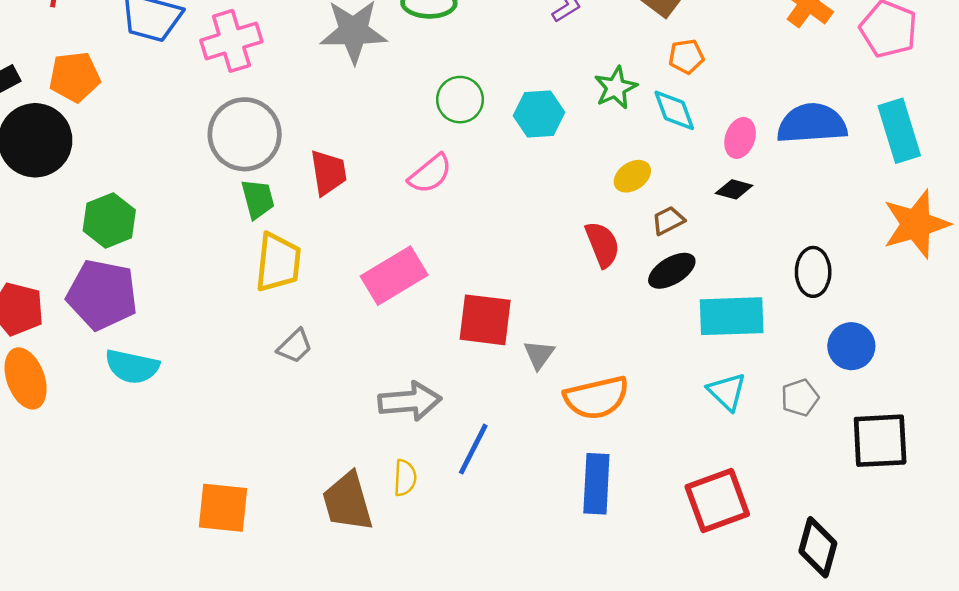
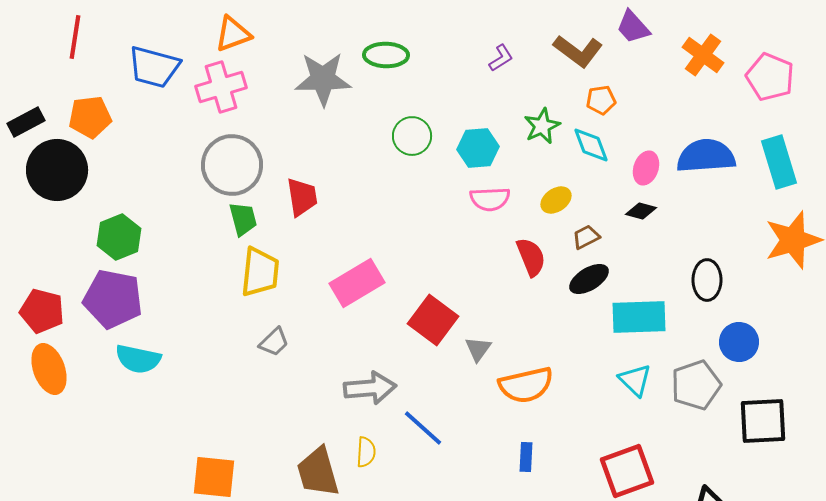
pink semicircle: (430, 174) -> (490, 199), moved, turned 36
red square: (485, 320) -> (433, 320), turned 30
gray pentagon: (800, 398) -> (696, 385), size x1.6
blue line: (473, 449) -> (423, 428), turned -75
blue rectangle: (596, 484) -> (526, 457), size x0.6

